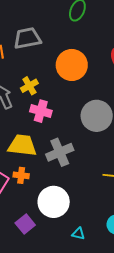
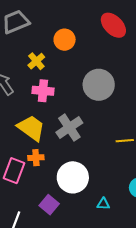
orange circle: (72, 65) -> (65, 40), size x0.7
yellow cross: (29, 86) -> (36, 61), moved
yellow trapezoid: (22, 145) -> (31, 128), turned 40

